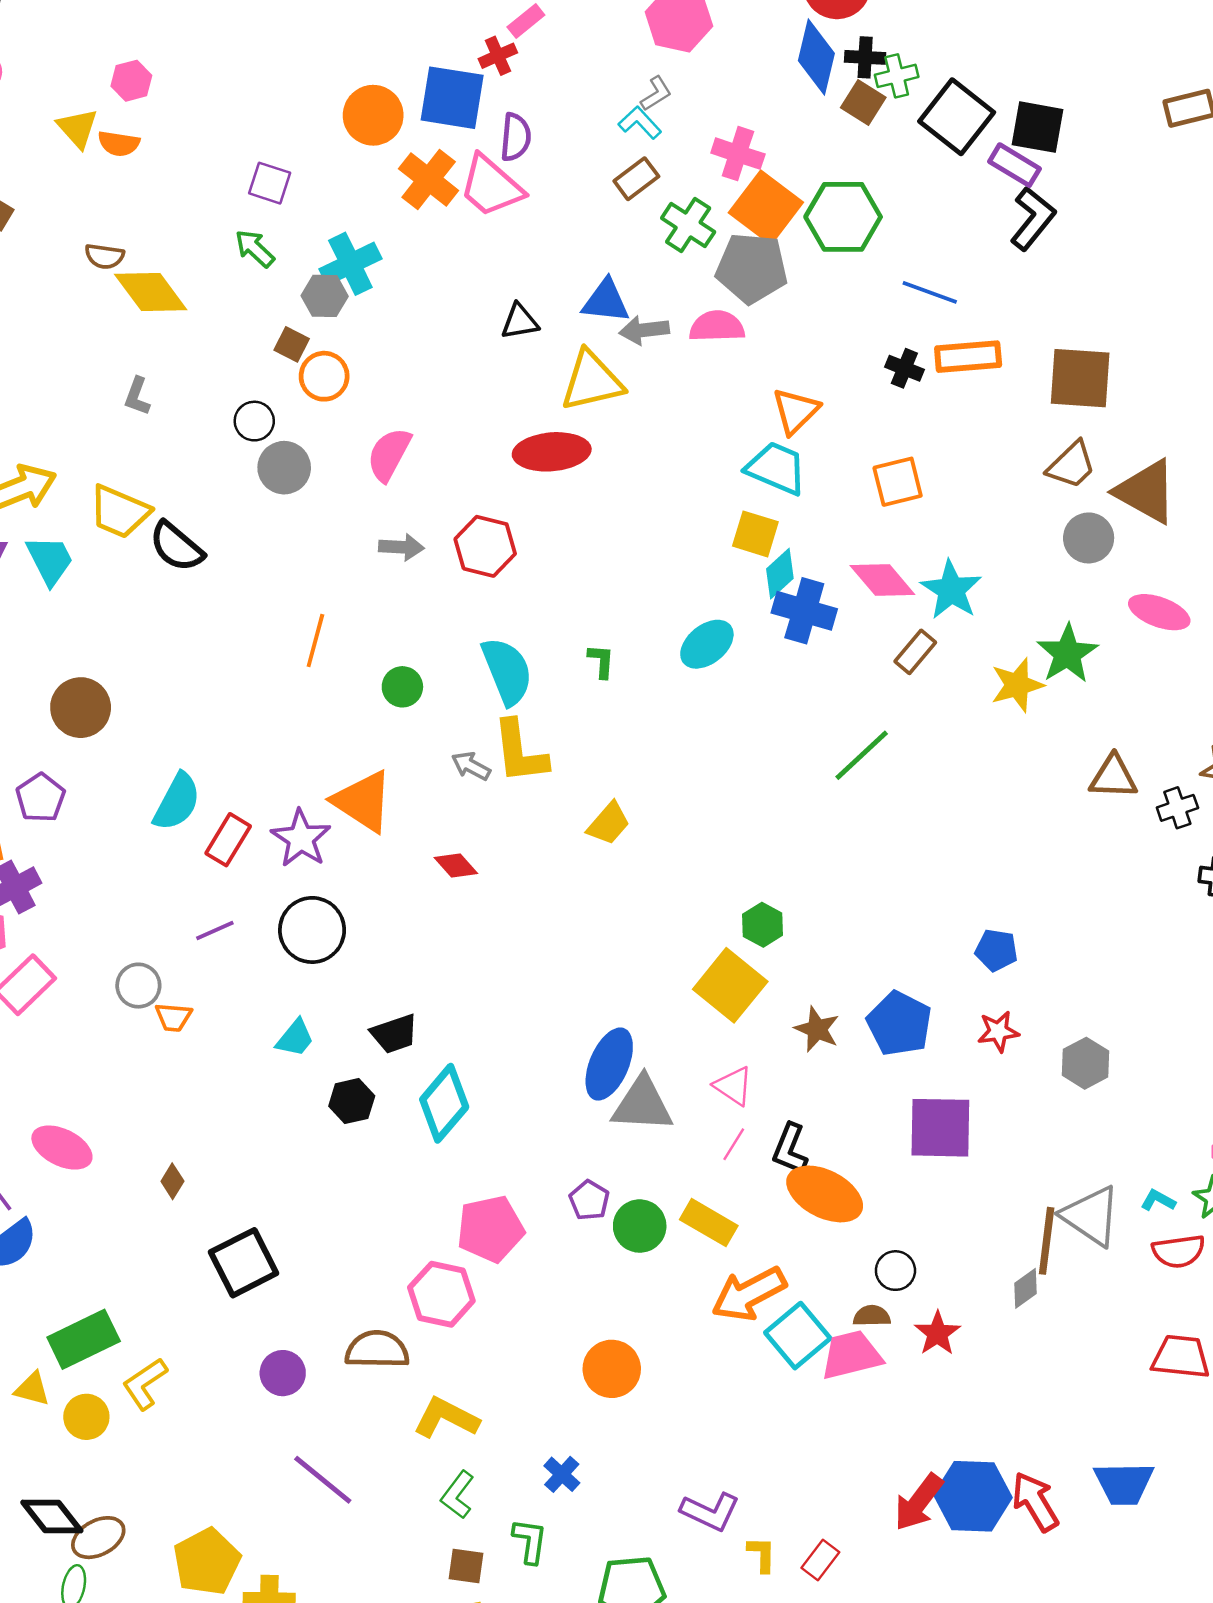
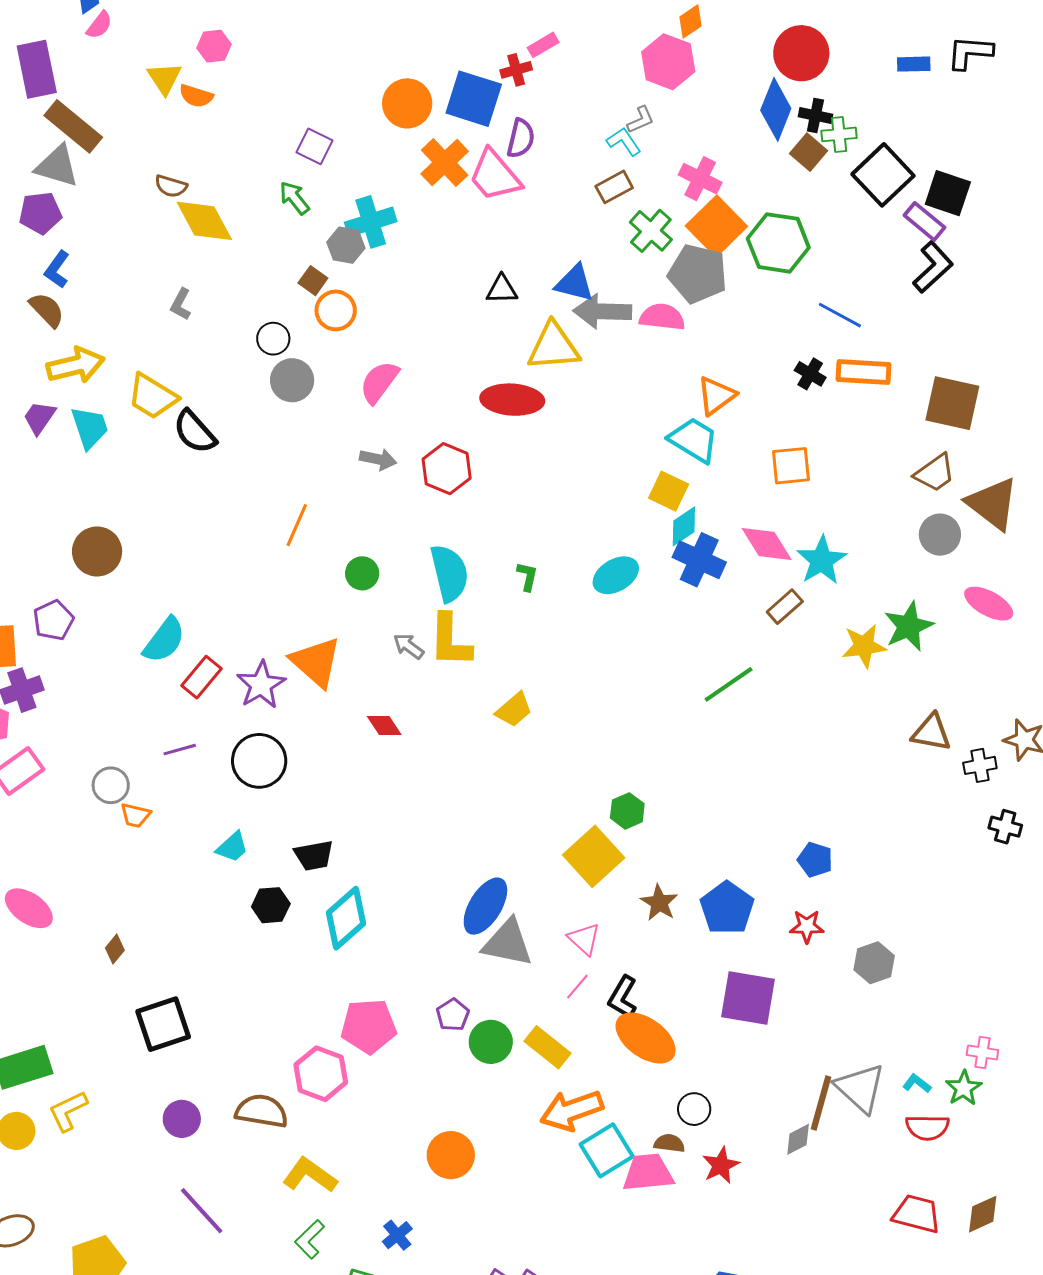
gray arrow: (644, 330) -> (602, 311), size x1.4

